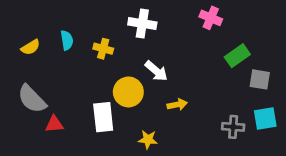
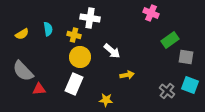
white cross: (142, 24) -> (90, 18), moved
yellow circle: (128, 92) -> (80, 57), moved
white rectangle: (103, 117) -> (74, 84), turned 30
cyan square: (265, 119) -> (190, 85), turned 30
gray cross: (233, 127) -> (167, 91), turned 35

